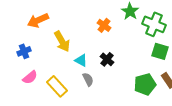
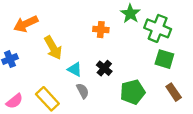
orange cross: (104, 25) -> (101, 30), turned -32
pink semicircle: (30, 77) -> (14, 101), moved
green pentagon: (145, 84) -> (133, 92), moved

